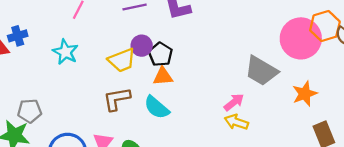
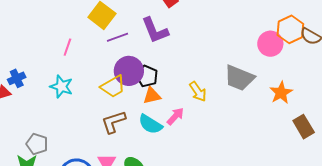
pink circle: (301, 38) -> (270, 44), size x0.7
purple circle: (142, 46) -> (129, 71), size x1.5
pink arrow: (234, 102) -> (175, 116), moved
gray pentagon: (30, 111) -> (37, 144), turned 30
yellow arrow: (236, 122) -> (198, 91), moved, turned -135

